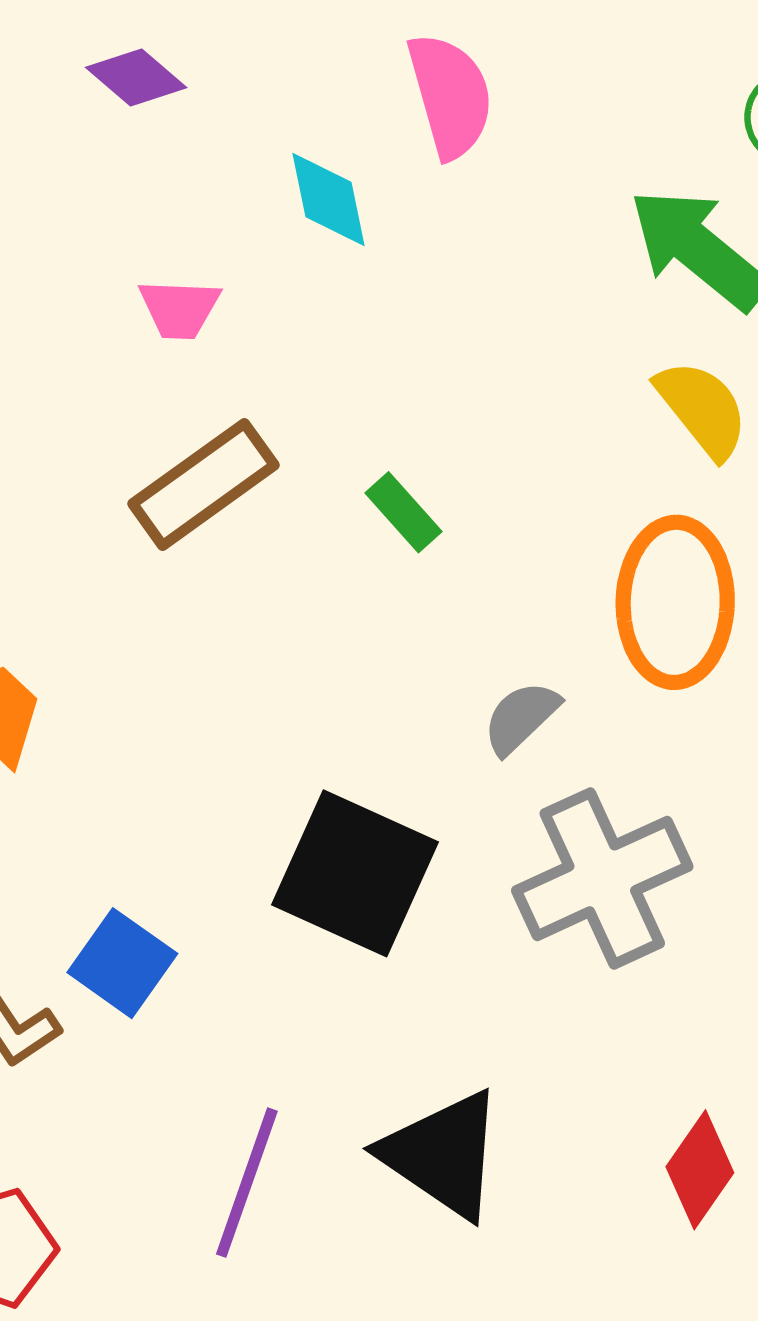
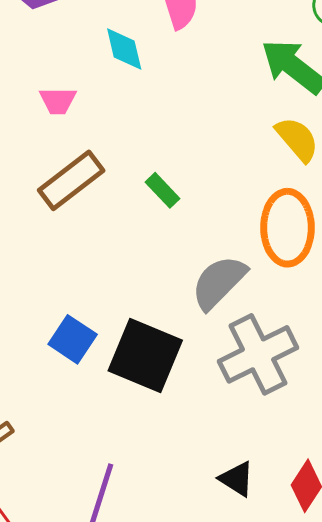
gray semicircle: (521, 718) -> (219, 282), size x1.6
blue square: (122, 963) -> (73, 339), moved
black triangle: (443, 1155) -> (237, 479), moved, size x0.6

